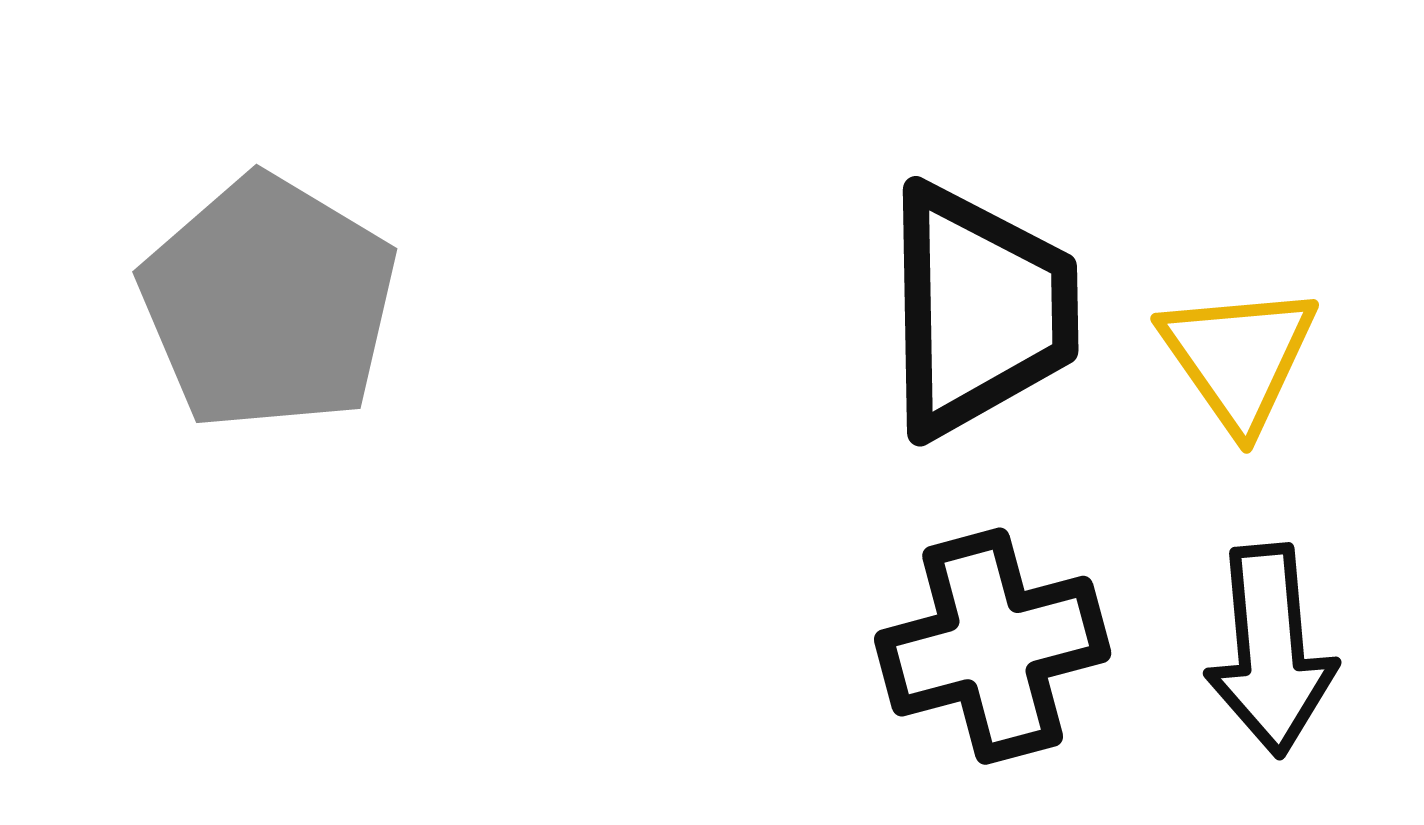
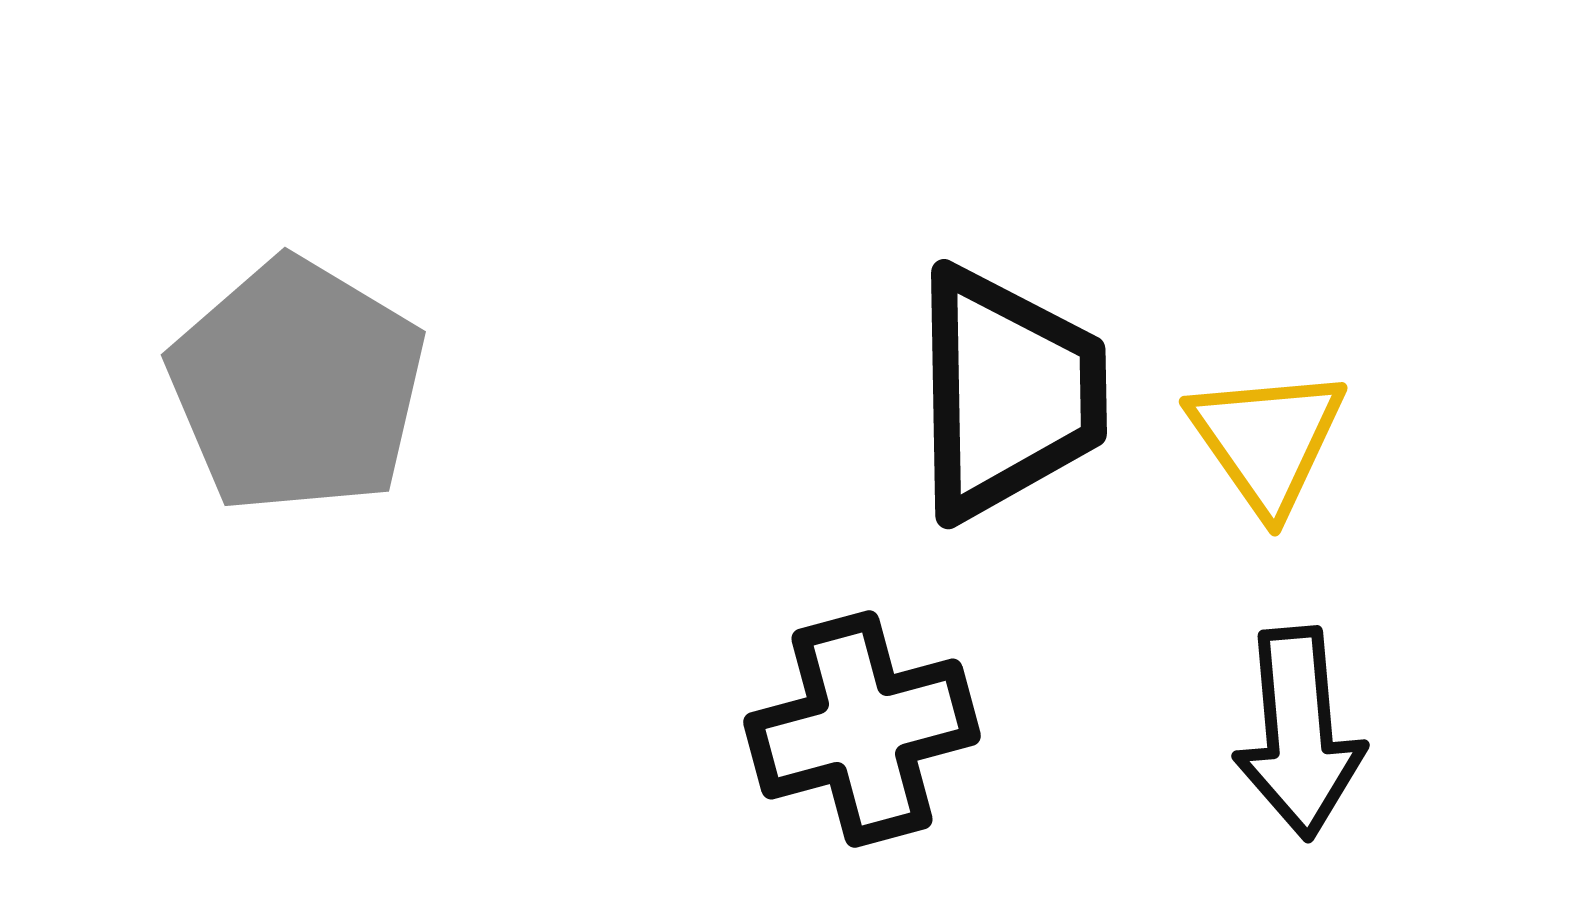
black cross: (993, 646) -> (862, 729), moved

